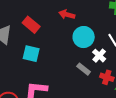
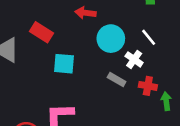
cyan square: (31, 54) -> (64, 64), moved

